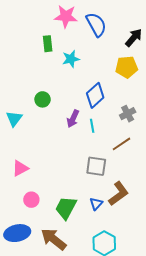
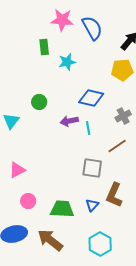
blue diamond: (95, 95) -> (91, 98), turned 55
purple arrow: (73, 119) -> (69, 121), turned 54
brown L-shape: (118, 194) -> (114, 195), turned 150
green trapezoid: (66, 208) -> (62, 209), turned 65

